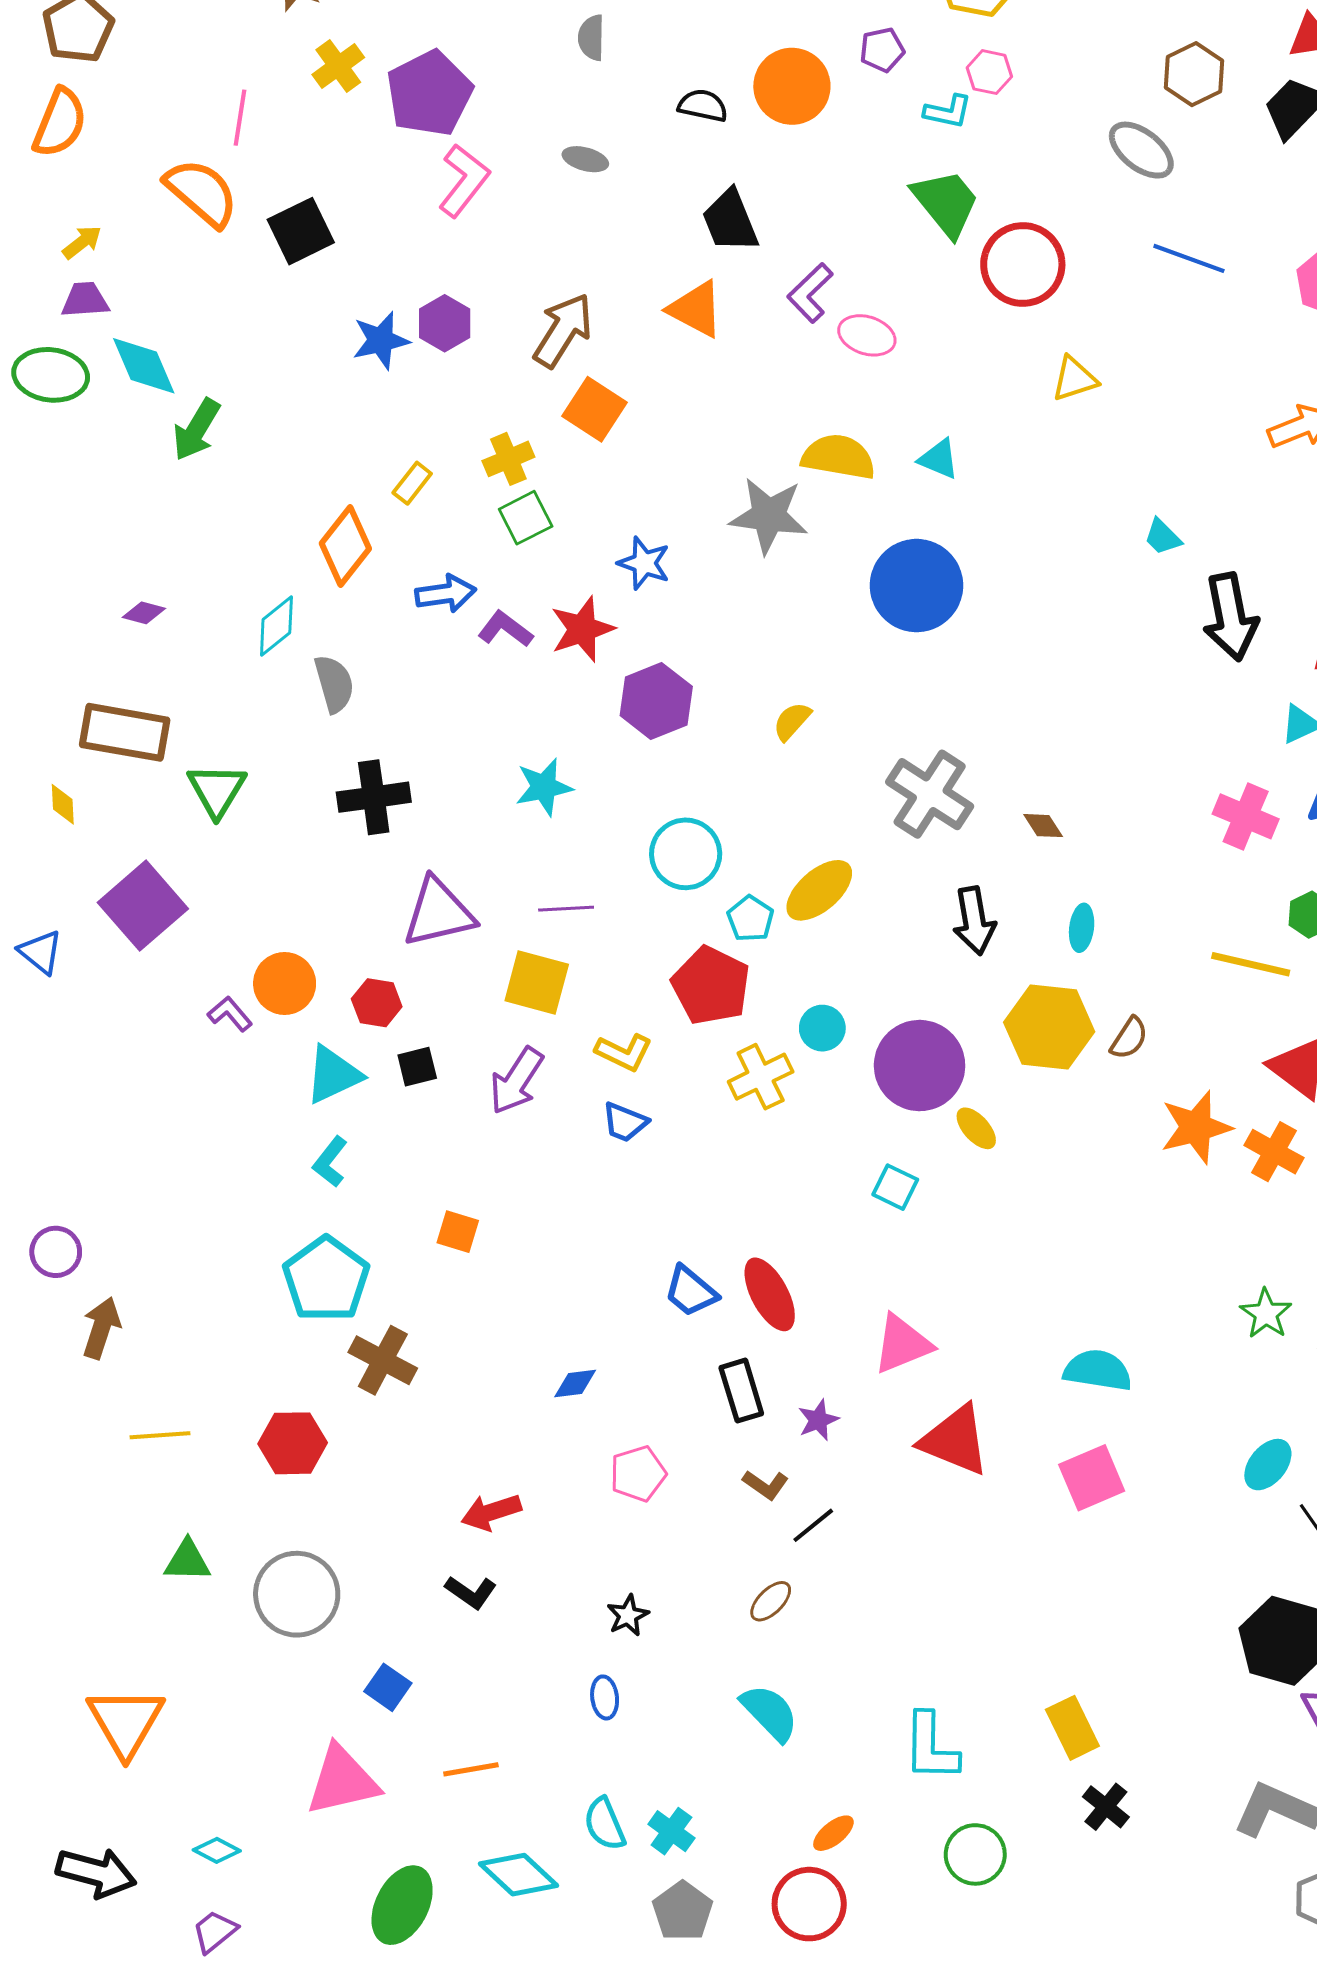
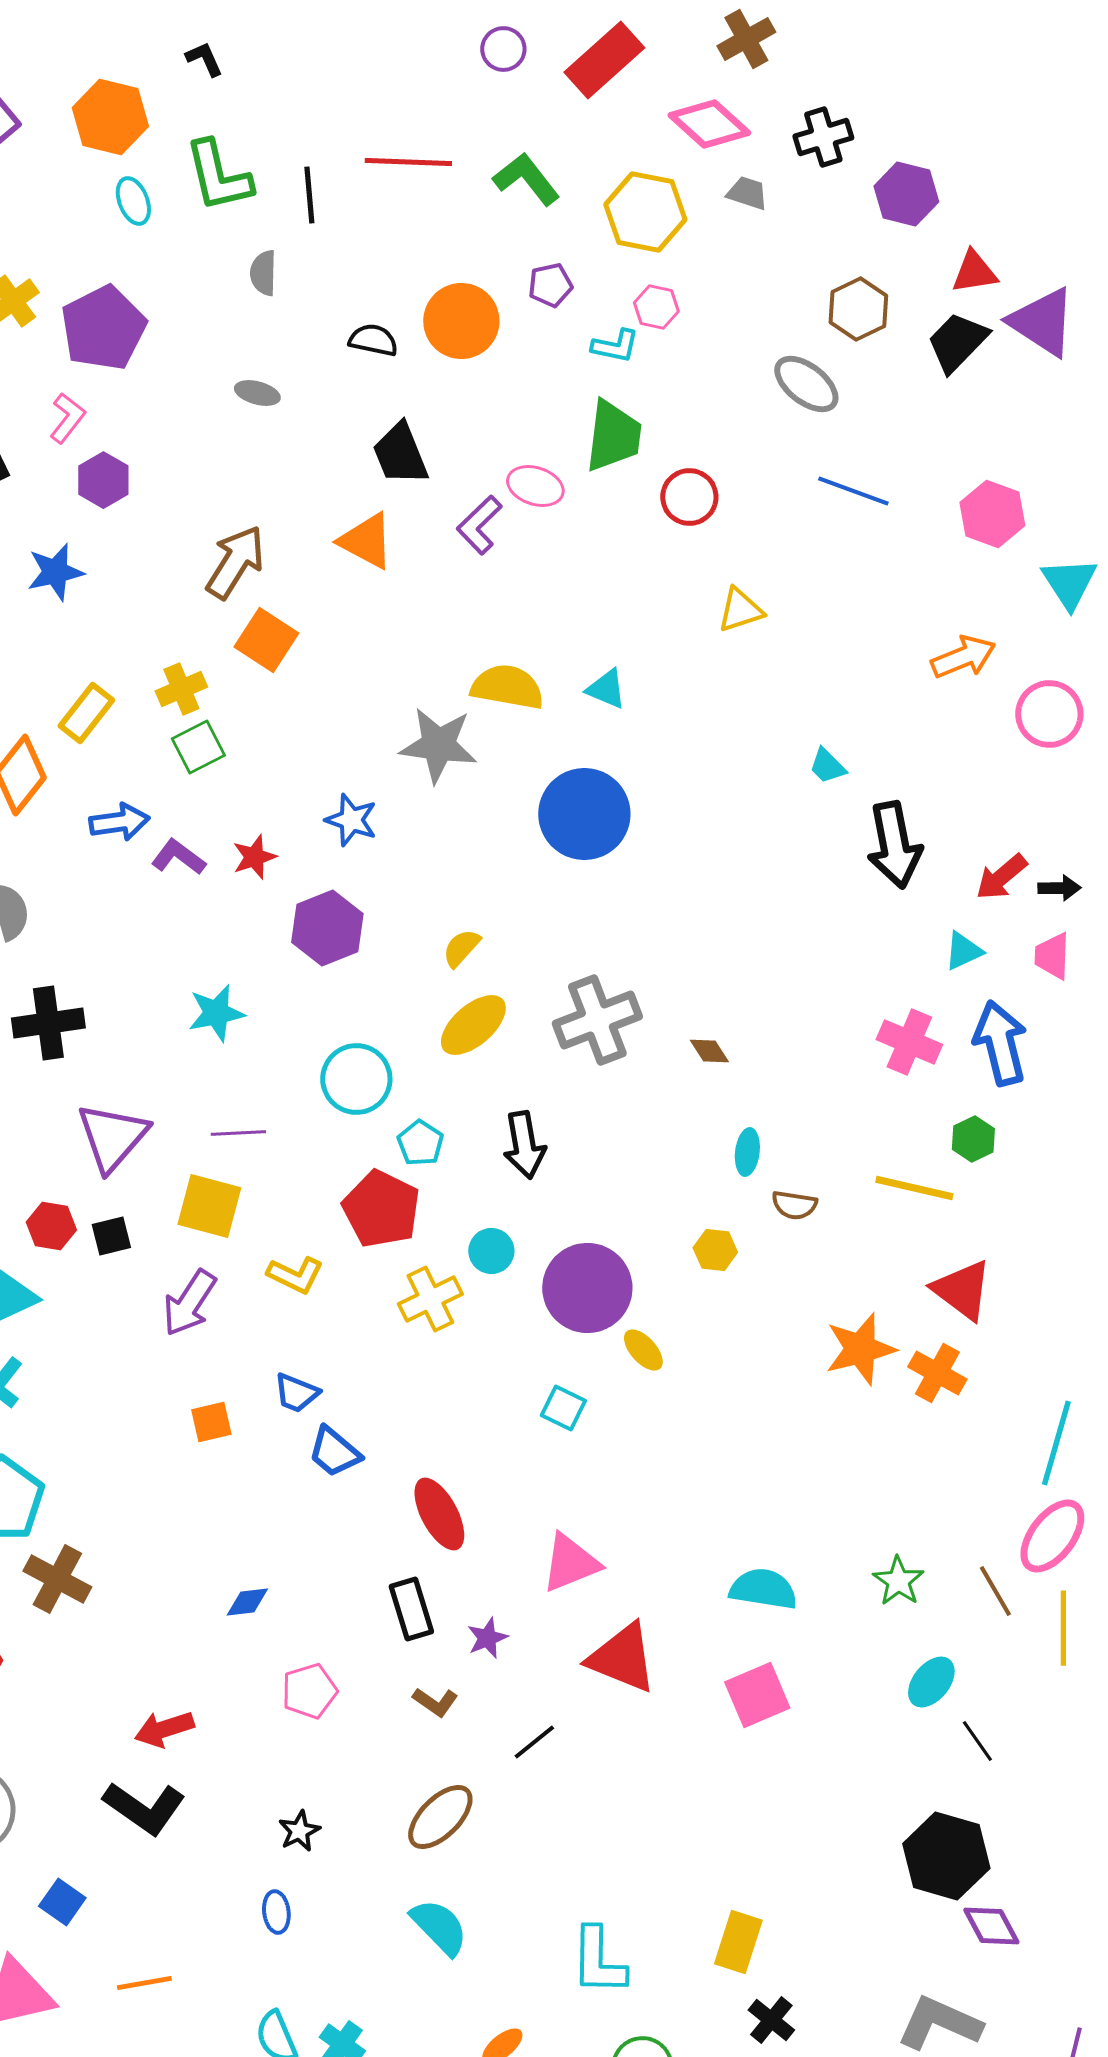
pink L-shape: (464, 180) -> (67, 418), moved, size x0.7
green trapezoid: (946, 203) -> (613, 436), turned 46
red circle: (1023, 264) -> (689, 497), size x0.7
purple hexagon: (445, 323) -> (103, 480), moved
pink ellipse: (867, 335) -> (535, 486), moved
yellow rectangle: (412, 483) -> (86, 713), size x1.4
blue star: (644, 563) -> (351, 820), moved
red star: (582, 629) -> (254, 857), size x0.7
gray cross: (930, 794) -> (597, 1020), turned 36
yellow ellipse: (819, 890) -> (473, 1025), moved
purple triangle: (439, 913) -> (112, 1137), turned -36
black arrow: (974, 921) -> (524, 1145), moved
yellow hexagon: (1049, 1027) -> (715, 1250), size x0.5
brown semicircle: (1129, 1038) -> (794, 1205), moved, turned 66
black square: (417, 1067) -> (111, 1236), moved
blue trapezoid: (625, 1122) -> (296, 1393), moved
orange square: (458, 1232) -> (211, 1422), moved, turned -30
blue trapezoid: (691, 1291) -> (334, 1452), moved
green star: (1266, 1314) -> (898, 1581), moved
black line: (813, 1525) -> (534, 1742), moved
black L-shape: (471, 1592) -> (144, 1808), size x1.6
brown ellipse: (771, 1601) -> (440, 1817), size x1.6
yellow rectangle: (1072, 1728) -> (738, 1942), turned 44

